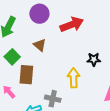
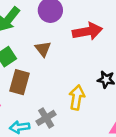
gray cross: (53, 99) -> (46, 118), turned 35

